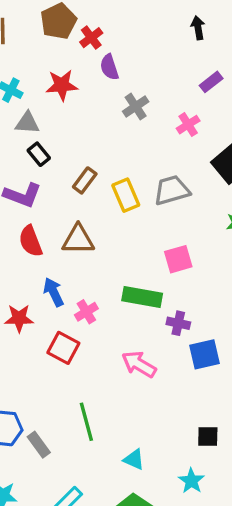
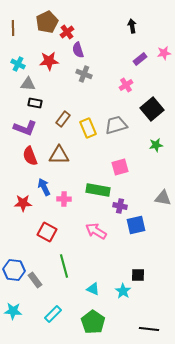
gray cross: (136, 107) -> (84, 74), moved, turned -35
black rectangle: (39, 154) -> (35, 103), turned -40
pink cross: (86, 312) -> (64, 199), turned 32
red square: (63, 348) -> (47, 232), moved
cyan star: (191, 481) -> (123, 291), moved

